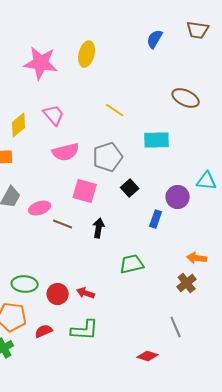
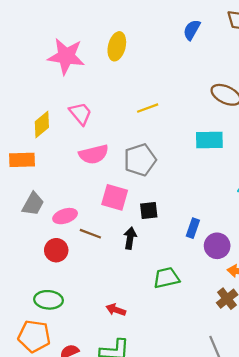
yellow line: (115, 110) -> (148, 108), turned -54
cyan rectangle: (157, 140) -> (209, 140), moved
black square: (130, 188) -> (149, 211), moved, turned 36
purple circle: (178, 197) -> (217, 246), moved
red circle: (58, 294) -> (56, 250), moved

